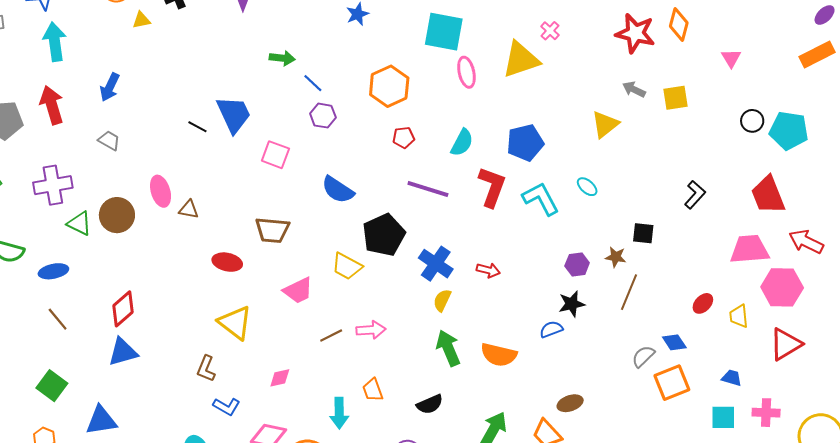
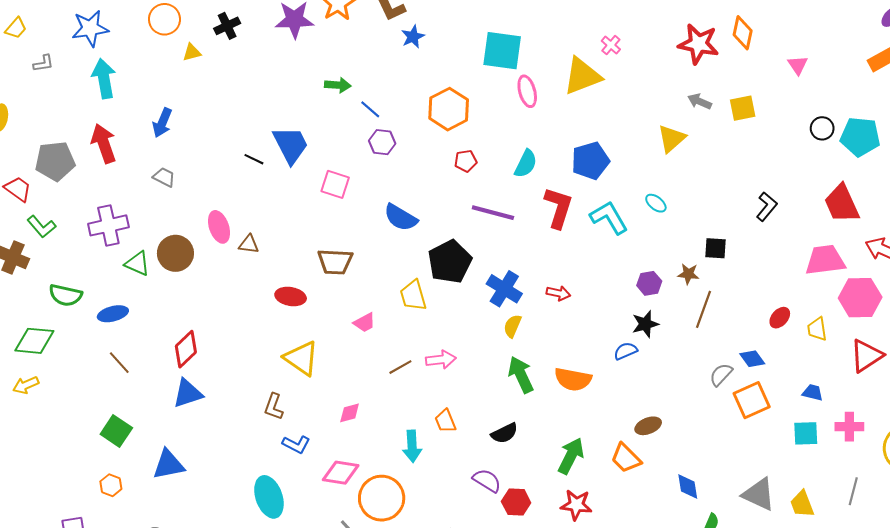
yellow trapezoid: (347, 266) -> (413, 296), turned 48
pink trapezoid: (298, 291) -> (365, 323), size x0.7

